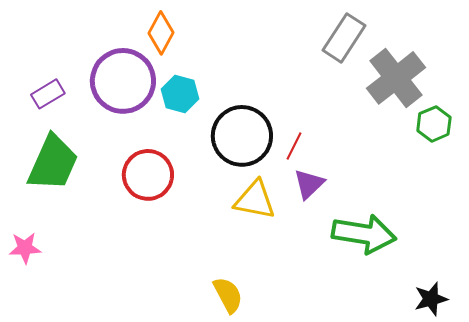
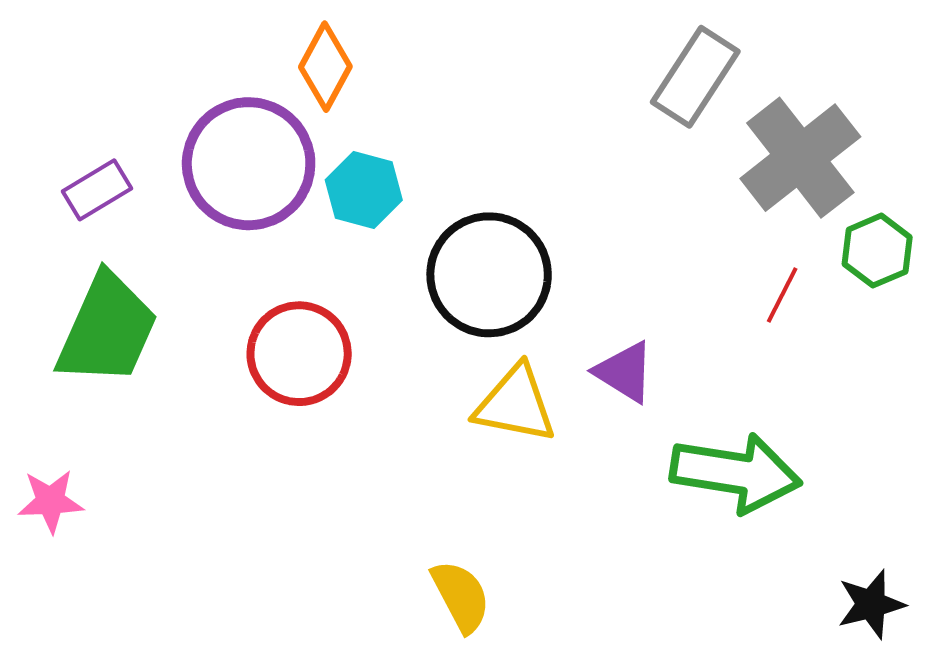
red line: (294, 146) -> (782, 295), moved
purple triangle: (309, 184) -> (624, 372), turned -44

